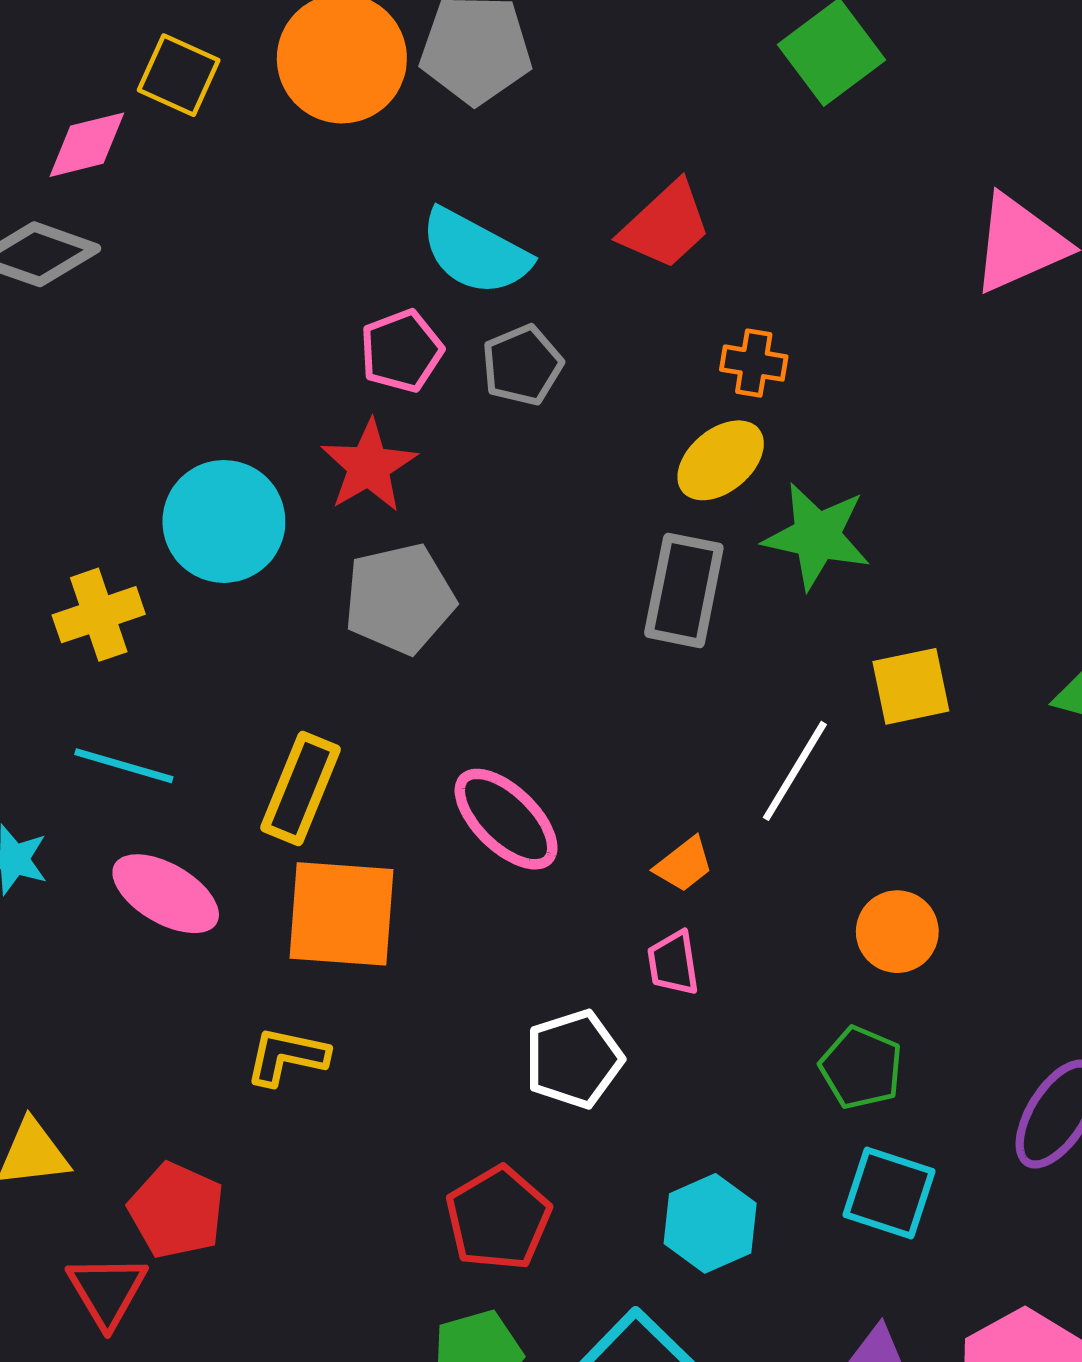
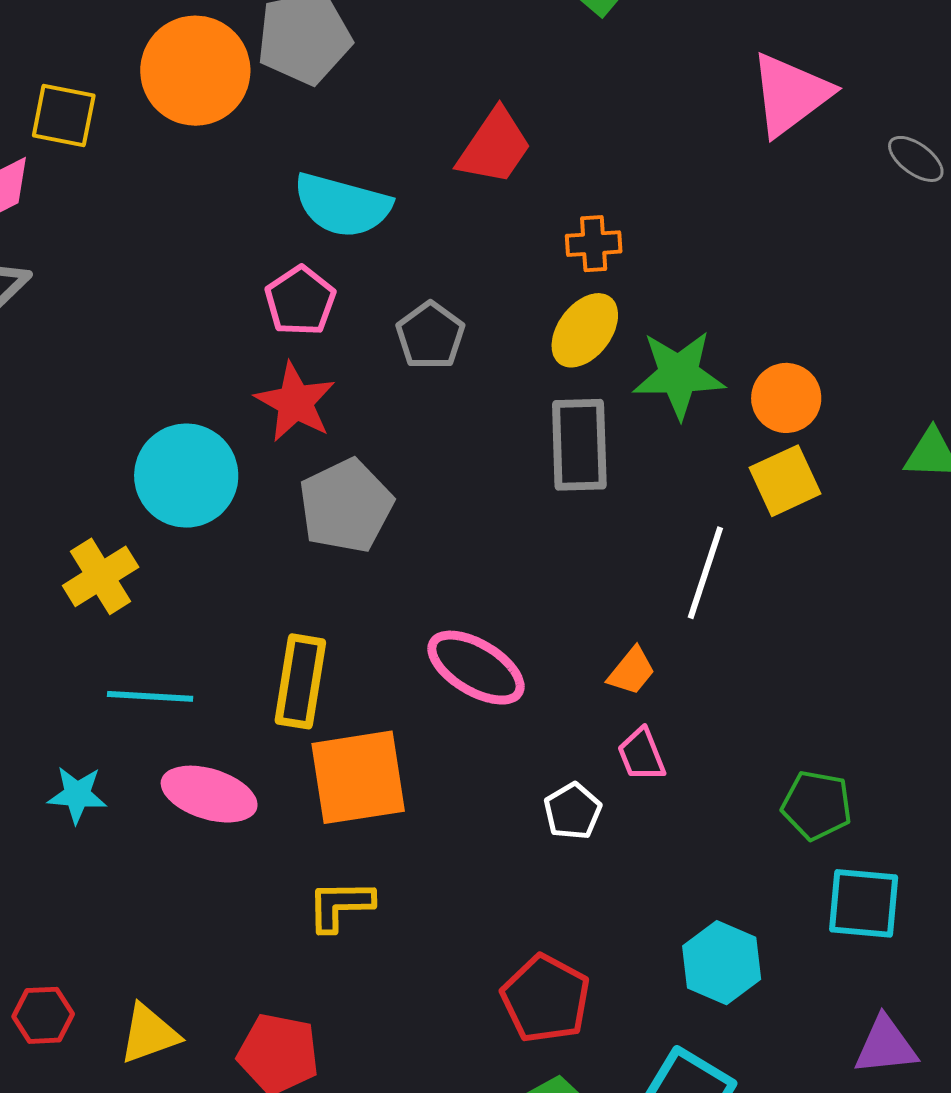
gray pentagon: (522, 365) -> (430, 336), moved
orange circle: (897, 932) -> (786, 398), moved
white pentagon: (574, 1059) -> (573, 811), moved, size x0.7

